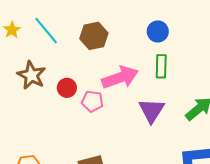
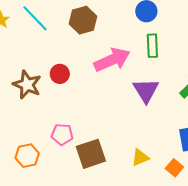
brown star: (31, 75) -> (27, 85), moved
pink pentagon: (92, 101) -> (62, 134), moved

